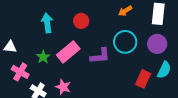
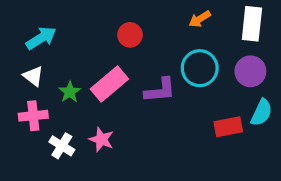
cyan arrow: (47, 23) -> (41, 38), moved, turned 66
white triangle: (10, 47) -> (33, 76), moved, turned 32
pink cross: (20, 72) -> (33, 116), turned -36
red rectangle: (143, 79) -> (228, 127), turned 54

